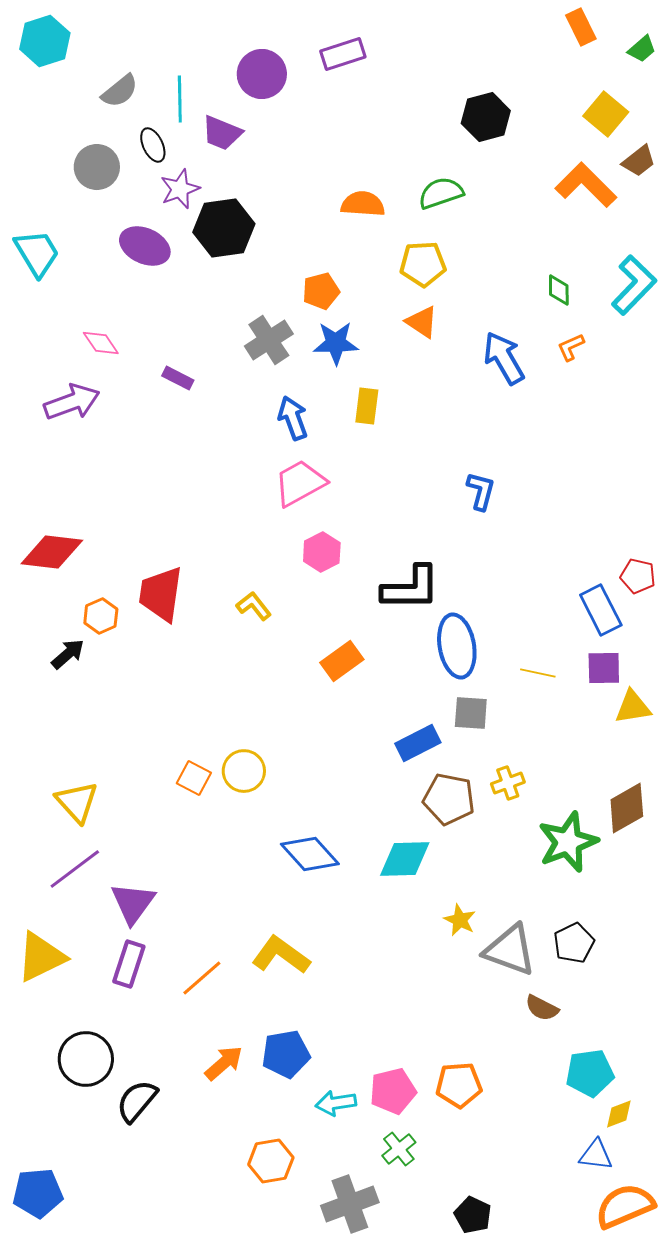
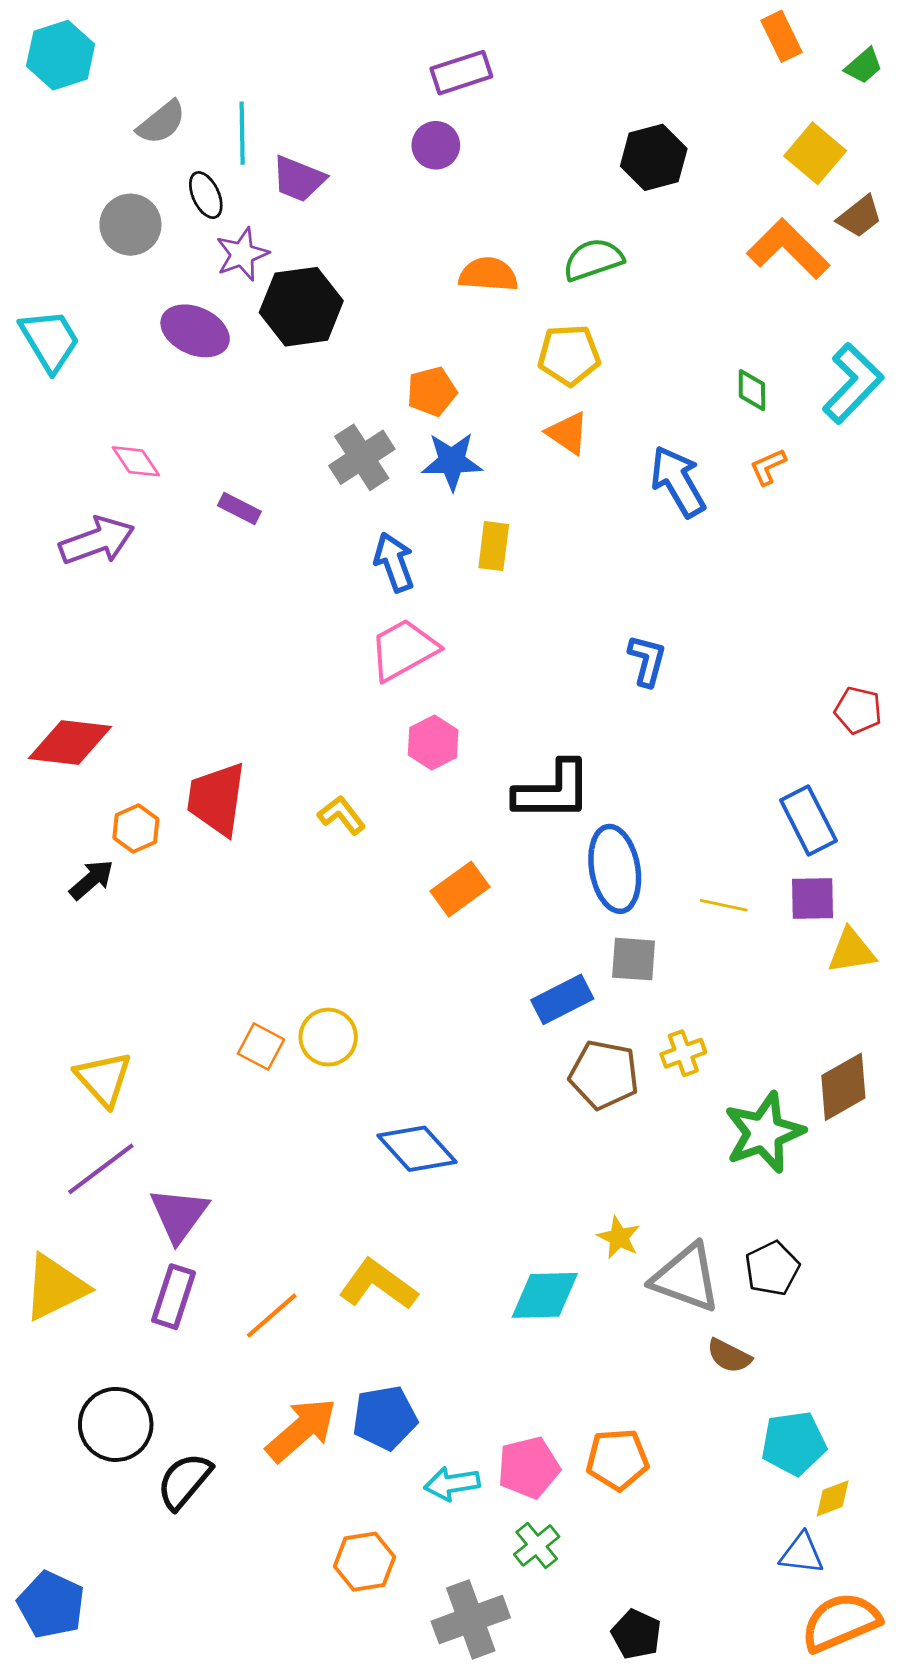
purple circle: (262, 74) -> (436, 145), moved, size x0.7
red pentagon: (638, 576) -> (858, 710), moved
cyan diamond: (405, 859) -> (545, 1295), moved
orange arrow: (224, 1063) -> (301, 1430), size x1.4
blue pentagon: (38, 1193) -> (51, 1605), turned 30

